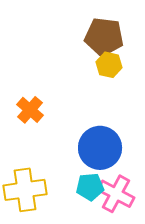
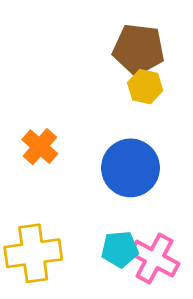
blue circle: (100, 148) -> (130, 168), moved

